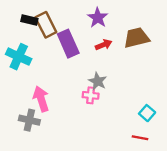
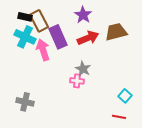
red arrow: (104, 45) -> (88, 38), size x1.5
cyan cross: (19, 57) -> (25, 37), moved
pink arrow: (41, 99) -> (43, 50), moved

